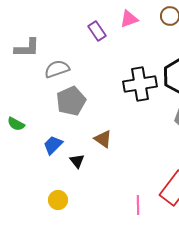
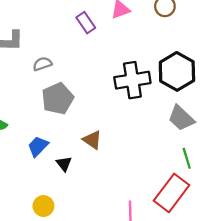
gray semicircle: (57, 69) -> (42, 64), size x0.7

